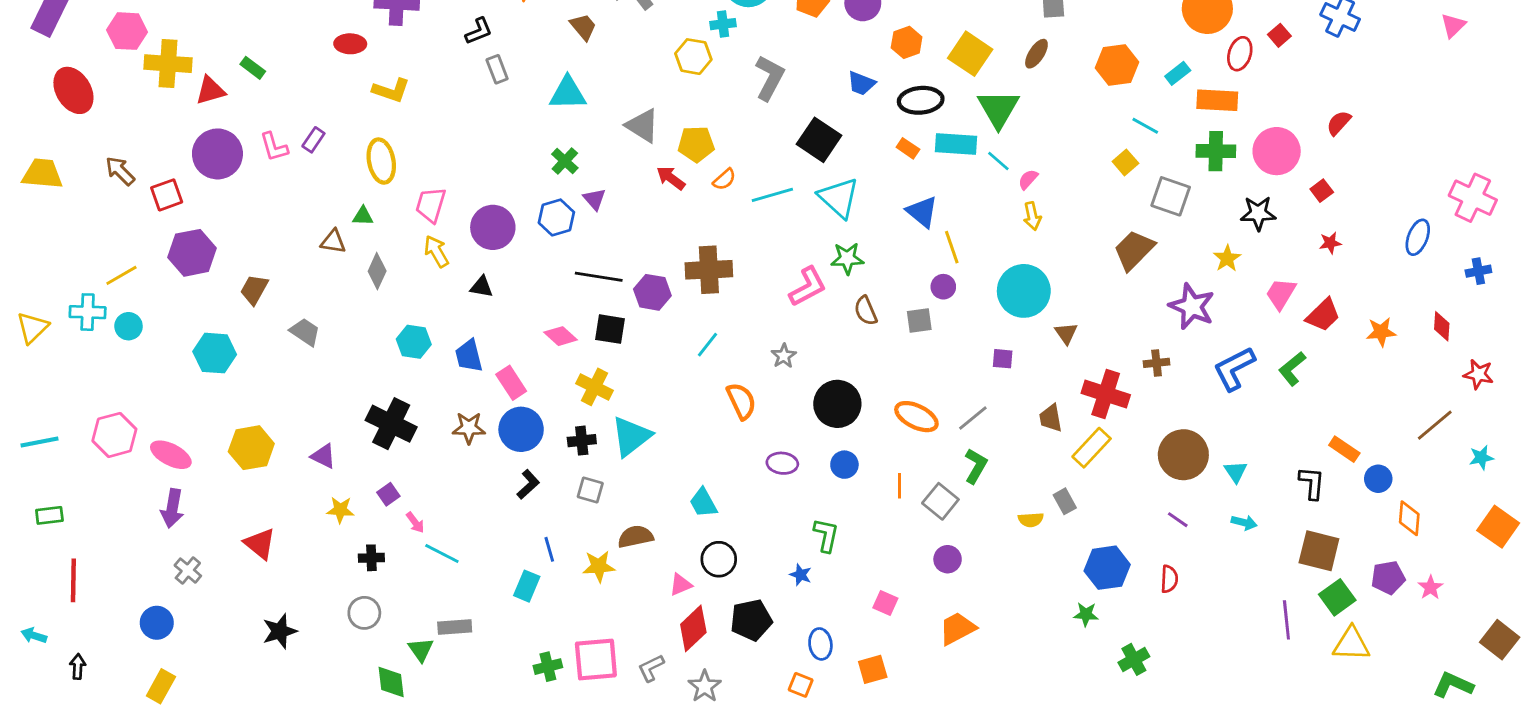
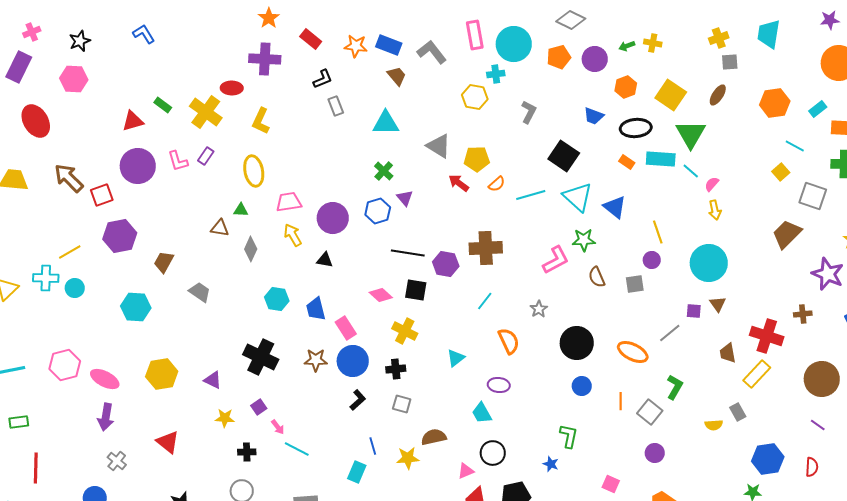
yellow cross: (168, 64) -> (206, 112), moved, turned 32
gray L-shape: (770, 78) -> (529, 112), size x0.7
yellow L-shape: (391, 90) -> (261, 121), turned 96
brown arrow: (120, 171) -> (69, 178), size x1.4
pink trapezoid: (431, 205) -> (289, 202), turned 64
blue triangle: (922, 212) -> (615, 207), moved
brown triangle: (1066, 333) -> (718, 304), moved
gray line: (973, 418) -> (670, 333), moved
cyan triangle: (631, 436) -> (456, 358), moved, size x0.6
purple ellipse: (782, 463) -> (499, 385), moved

